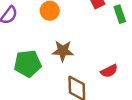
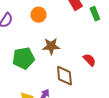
red semicircle: (109, 71) -> (89, 60), turned -104

